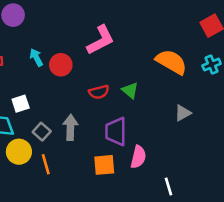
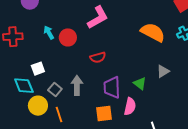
green triangle: (130, 90) -> (140, 83), moved

